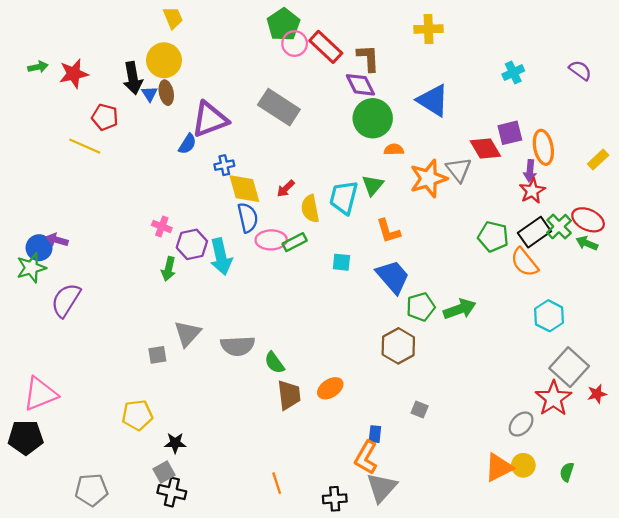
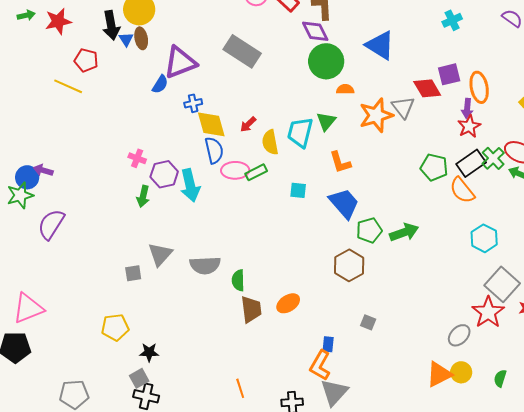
green semicircle: (274, 363) -> (238, 280), turned 35

